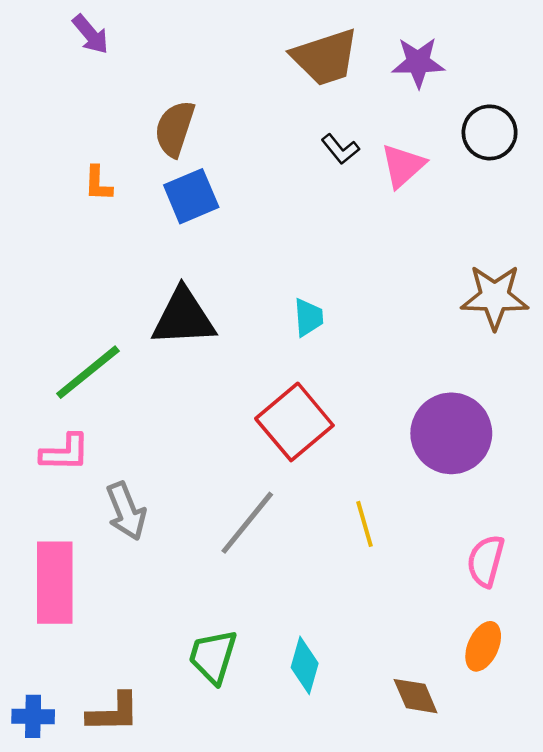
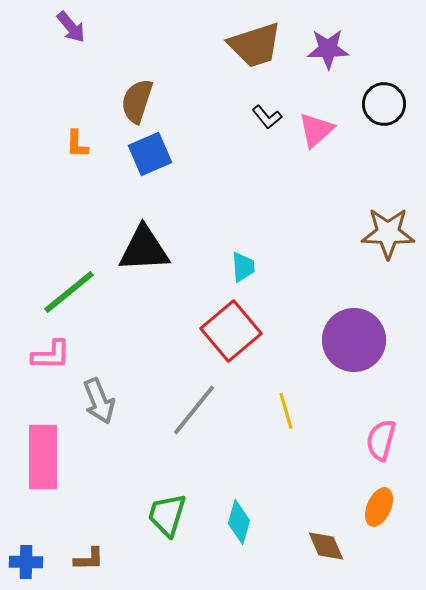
cyan trapezoid: (308, 317) -> (243, 267), moved
brown L-shape: (113, 713) -> (89, 559), size x0.7

